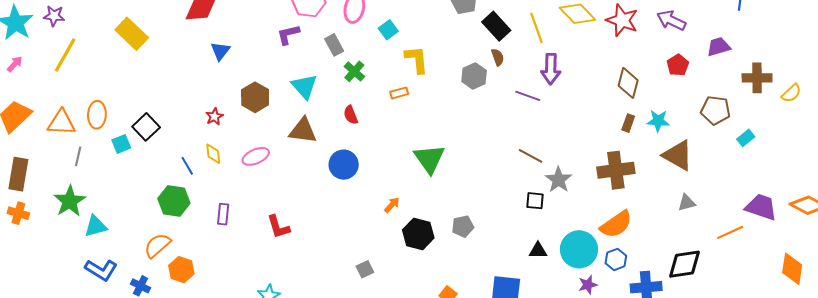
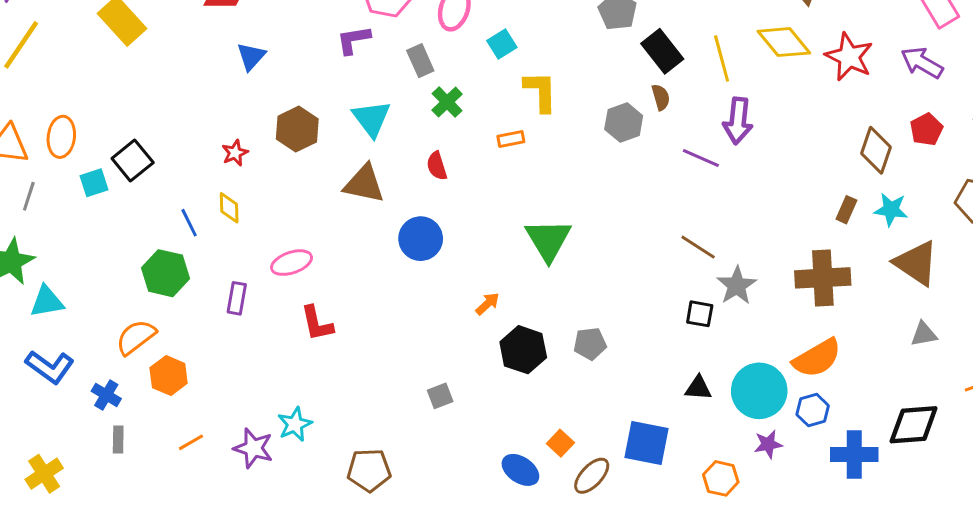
brown diamond: (628, 83) -> (876, 150), moved
pink ellipse: (256, 156) -> (292, 263), moved

